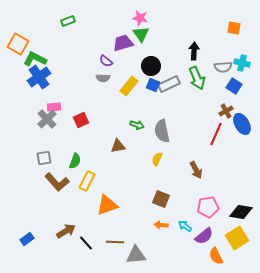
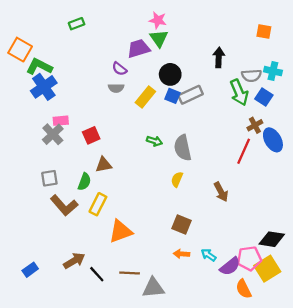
green arrow: (197, 78) -> (239, 92), moved
brown triangle: (118, 146) -> (104, 165), moved
pink pentagon: (208, 207) -> (249, 258), moved

